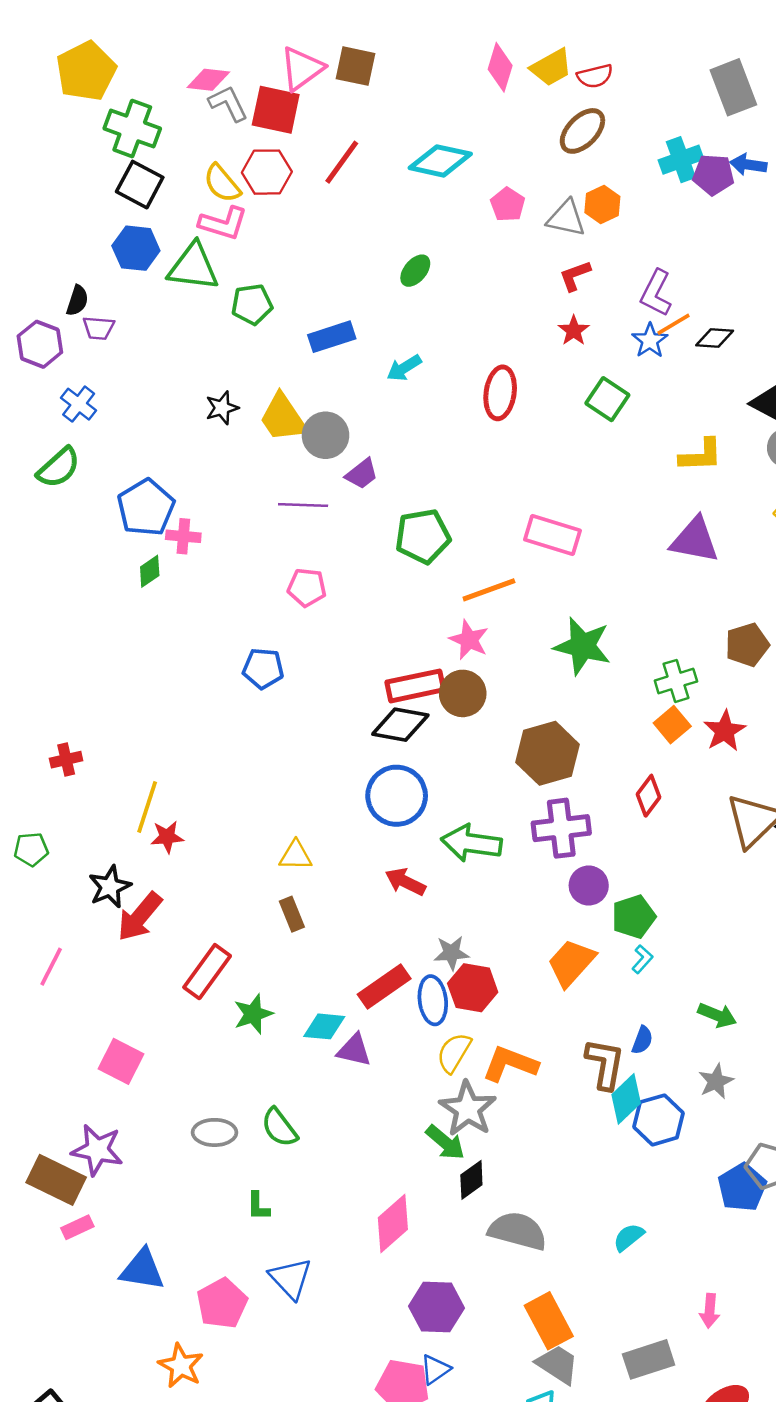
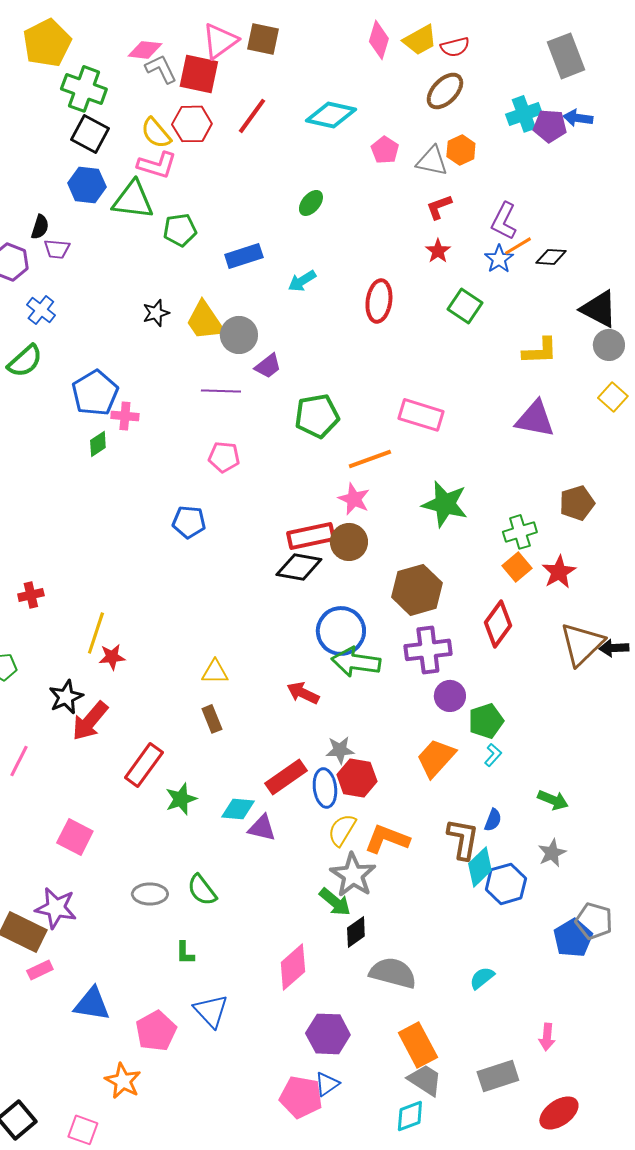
blue circle: (397, 796) -> (341, 631), moved
red diamond: (649, 796) -> (498, 624), size x1.4

